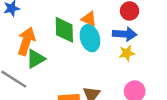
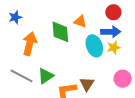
cyan ellipse: (90, 38) -> (94, 46), moved
green triangle: (36, 59) -> (46, 76), moved

